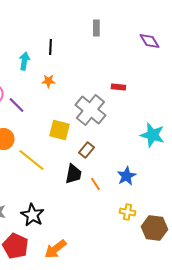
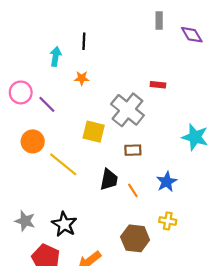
gray rectangle: (96, 28) -> (159, 21), moved
brown rectangle: (86, 150) -> (133, 150), moved, turned 49
brown hexagon: (154, 228) -> (135, 238), moved

